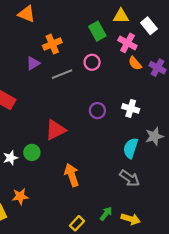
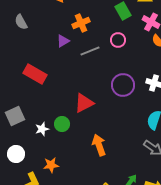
purple circle: (97, 111) -> (123, 85), size x1.5

